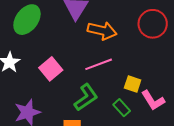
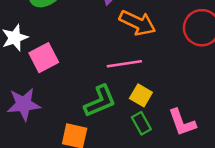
pink square: (51, 69) -> (44, 58), moved
yellow square: (133, 84) -> (141, 95), moved

